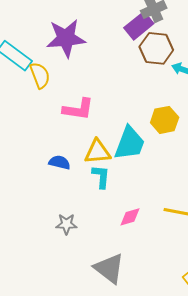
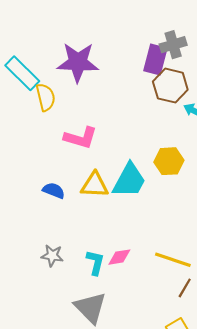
purple rectangle: (139, 26) -> (155, 59), turned -44
cyan L-shape: (101, 177) -> (95, 263), moved

